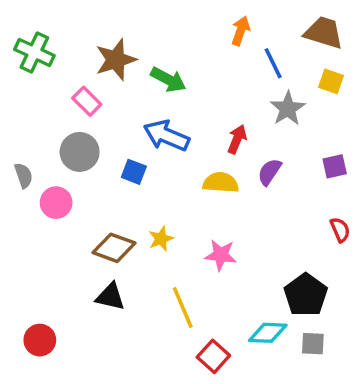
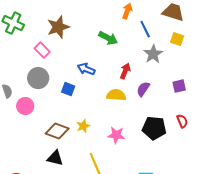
green arrow: (168, 80) -> (108, 38), moved
blue arrow: (166, 136) -> (86, 69), size x0.7
black pentagon: (306, 295) -> (154, 128), moved, turned -30

